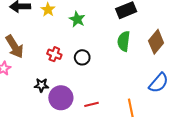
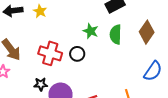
green star: (77, 19) -> (91, 31), moved
red cross: (54, 54) -> (50, 53), size x1.6

